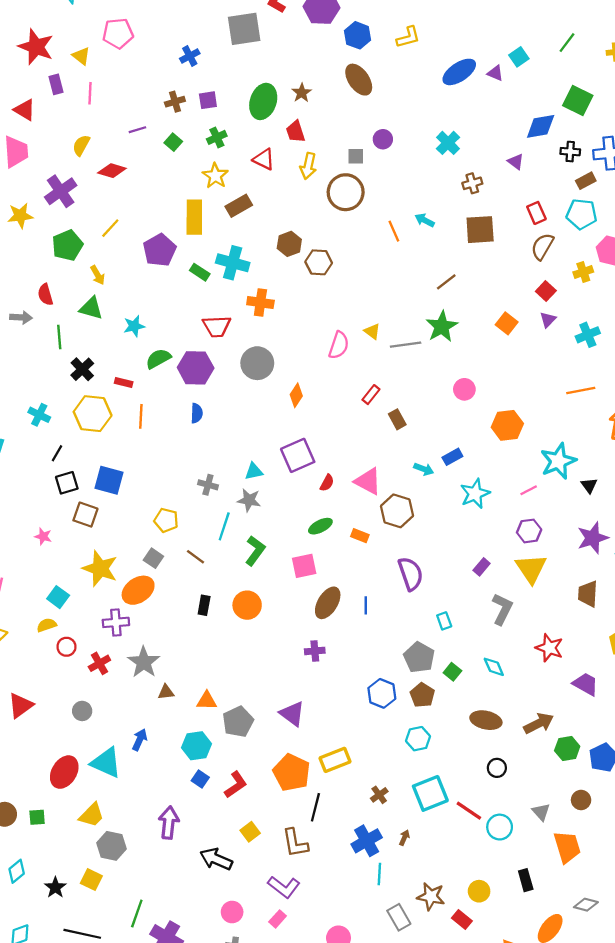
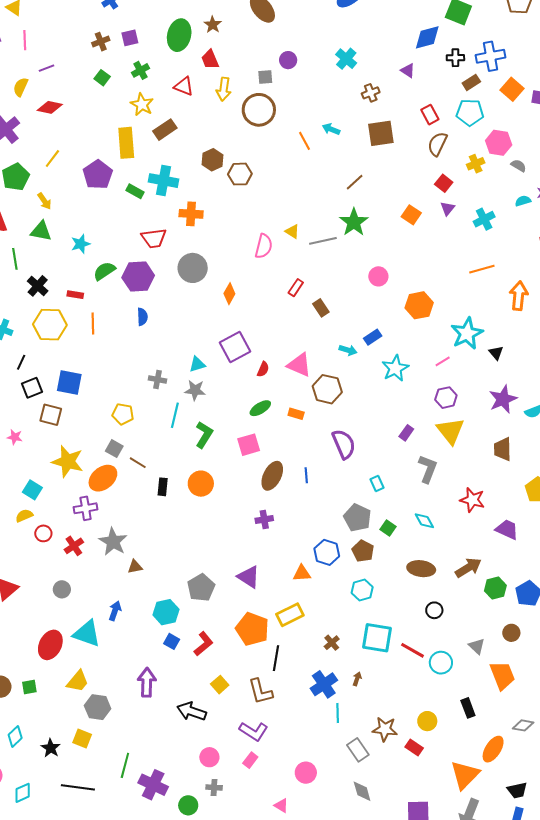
purple line: (137, 130) -> (46, 68), moved
brown line: (196, 557) -> (138, 463), moved
orange triangle: (207, 701) -> (302, 573), moved
cyan square: (430, 793) -> (377, 638), turned 36

